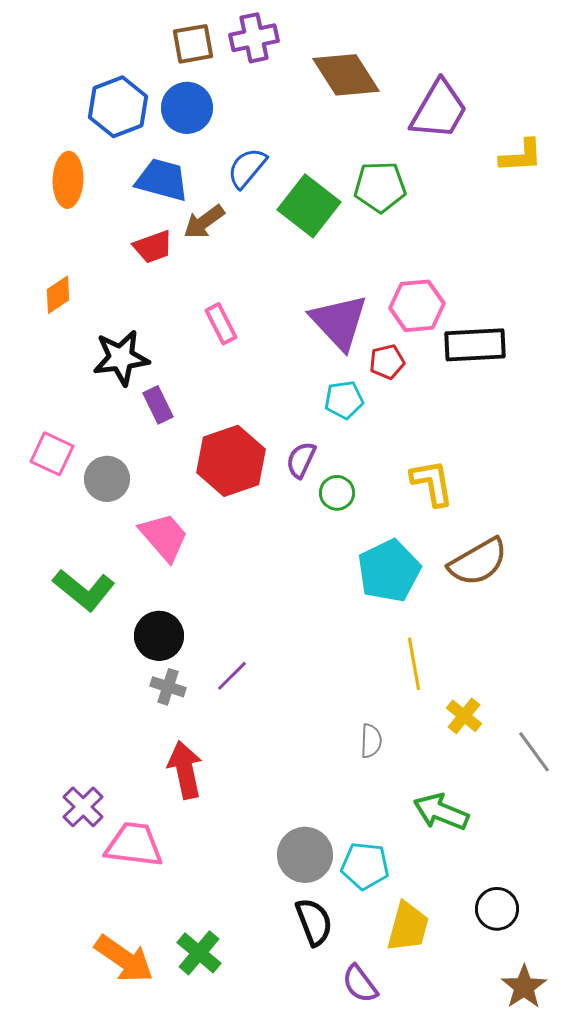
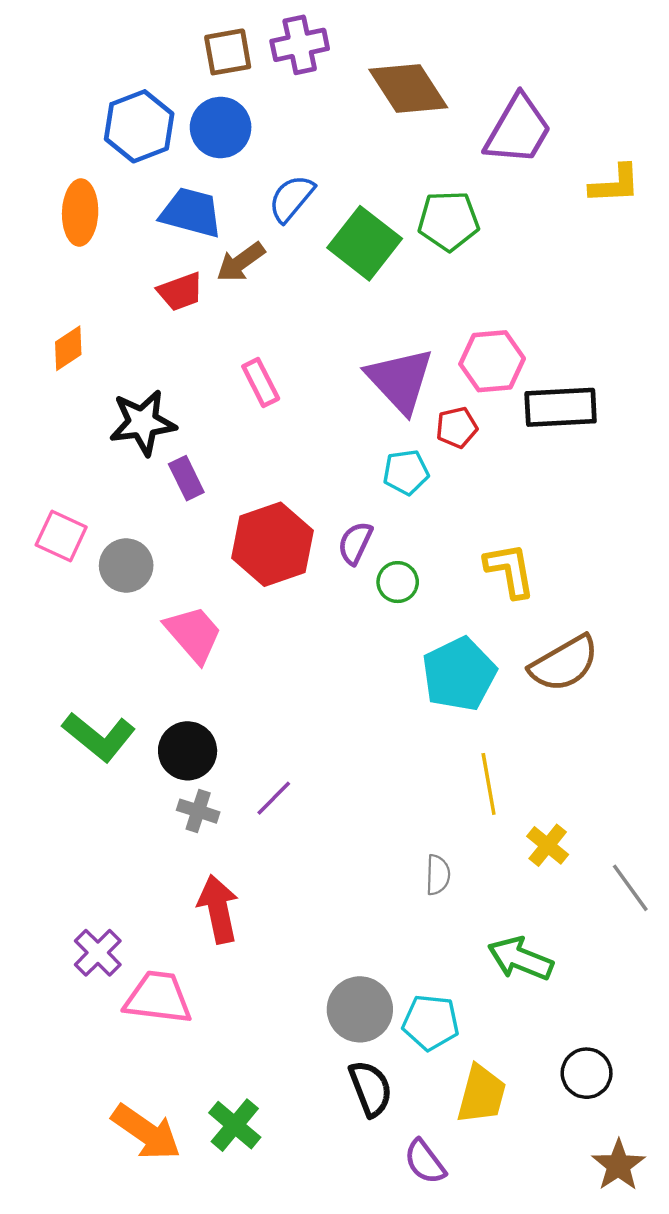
green L-shape: (84, 590) -> (99, 737), moved

